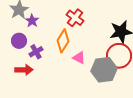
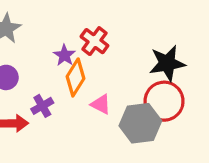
purple star: (32, 21) -> (64, 55), moved
purple cross: (36, 52) -> (42, 106), moved

